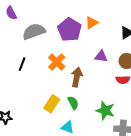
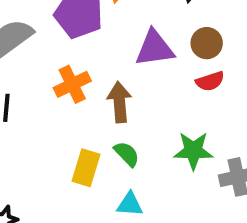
purple triangle: (101, 56) -> (155, 48), size x1.5
orange cross: (57, 62) -> (72, 84), turned 36

